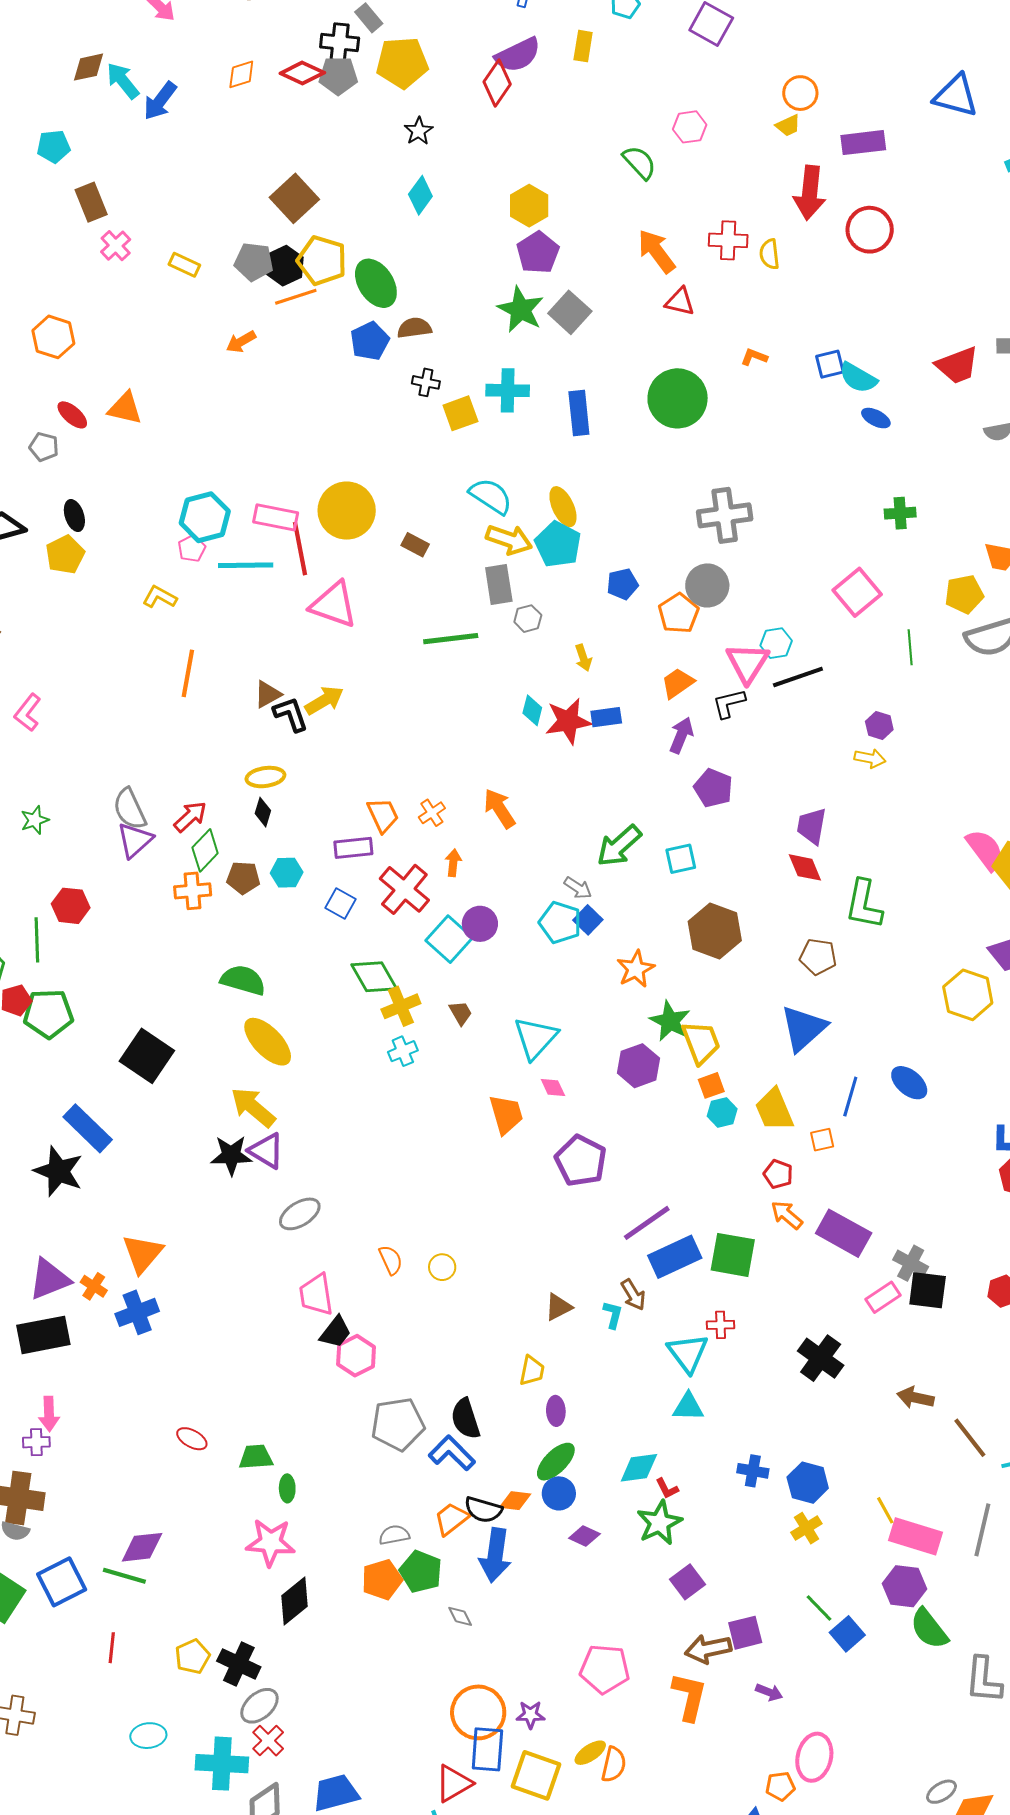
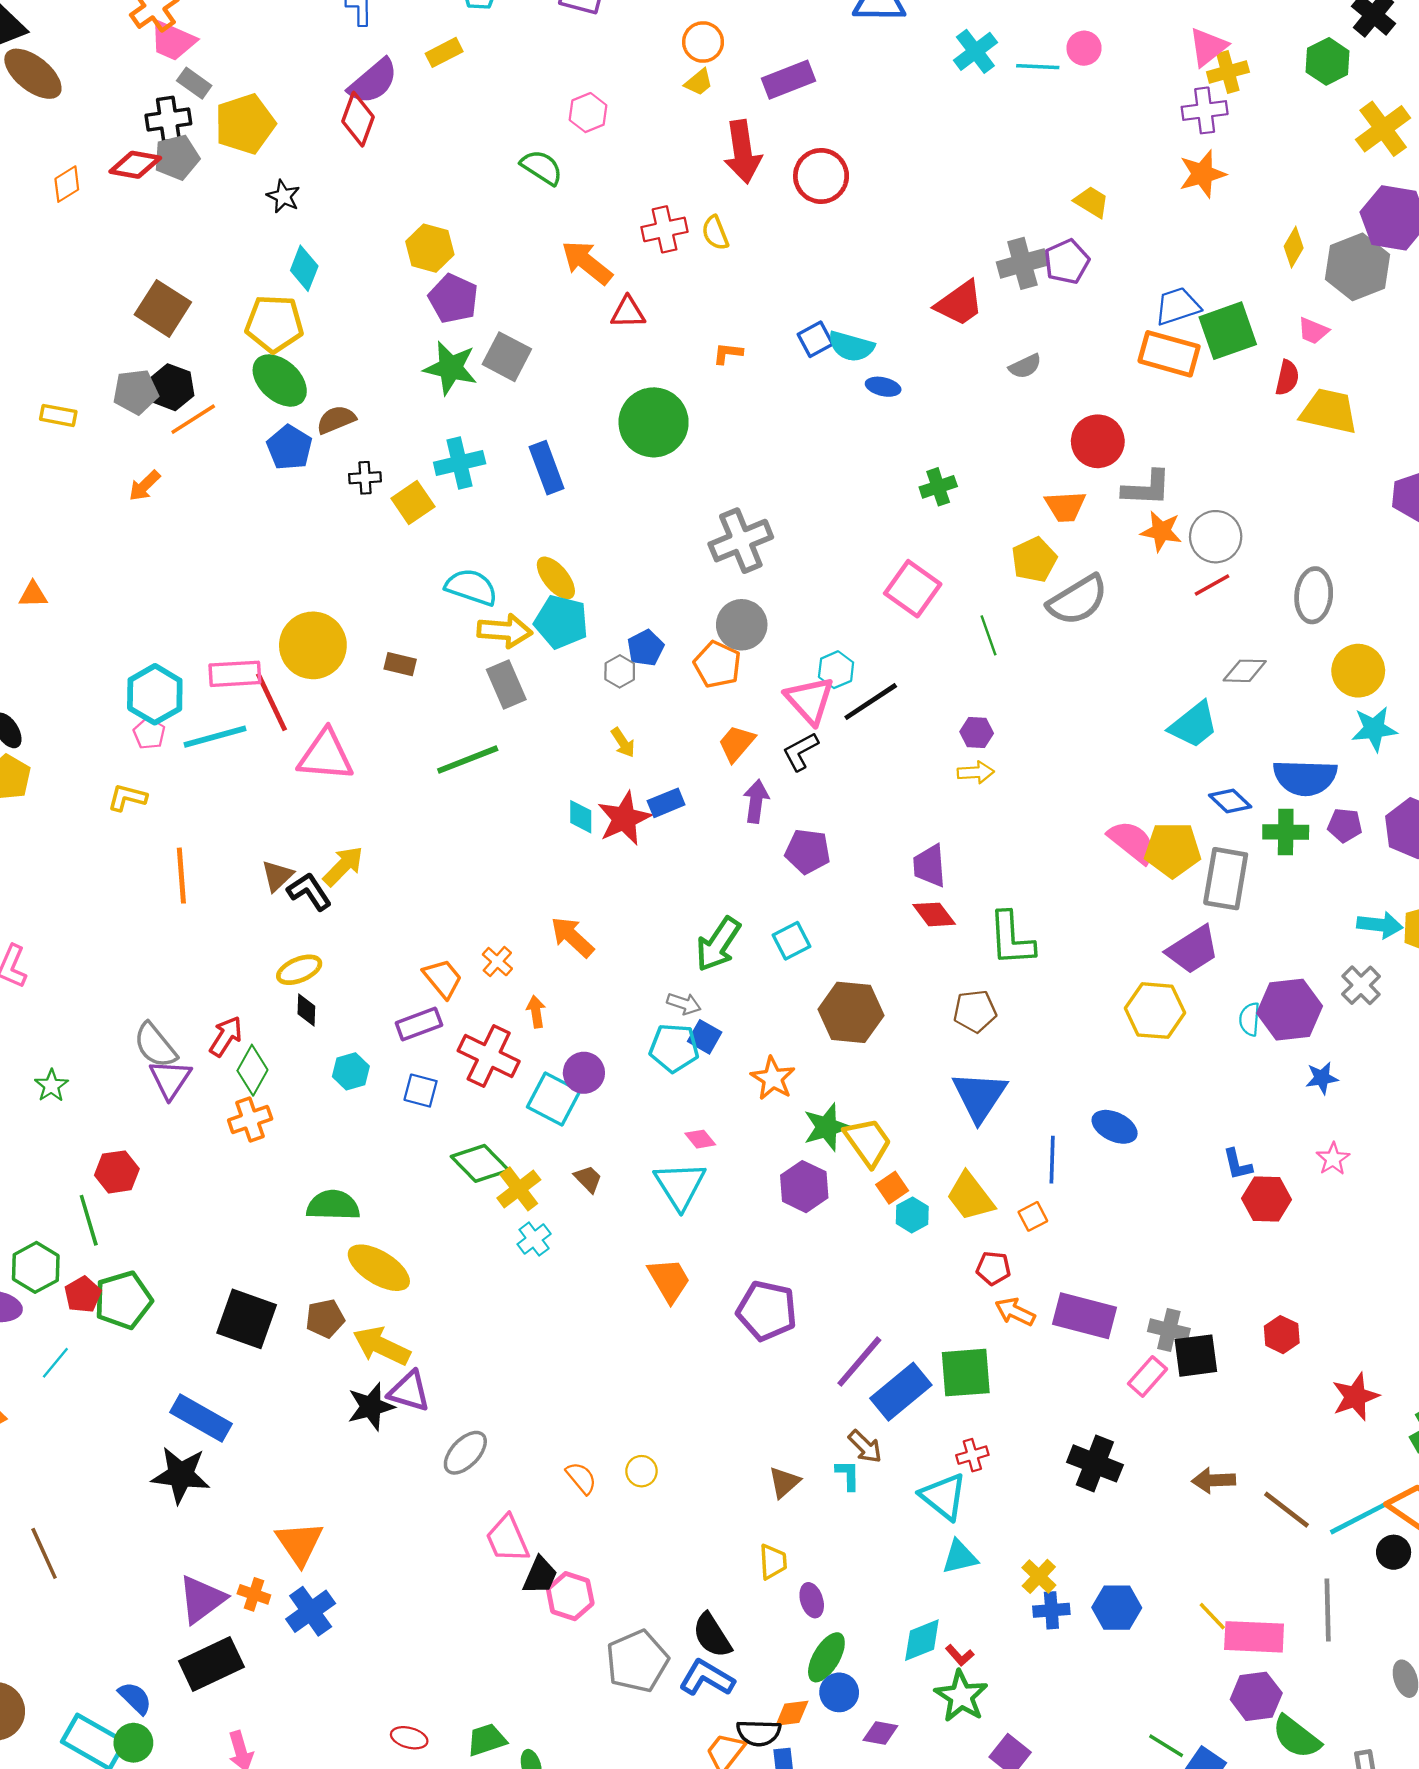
yellow rectangle: (583, 46) -> (444, 52), turned 68
yellow pentagon: (322, 260) -> (274, 324), moved
orange triangle: (125, 408) -> (33, 595), size x0.7
gray hexagon: (528, 619) -> (620, 671), moved
brown pentagon: (243, 878) -> (325, 1318), moved
green star: (670, 1021) -> (827, 1127), turned -30
pink diamond: (553, 1087) -> (700, 1139), moved
yellow cross: (806, 1528) -> (1039, 1576), moved

